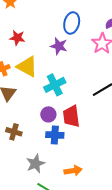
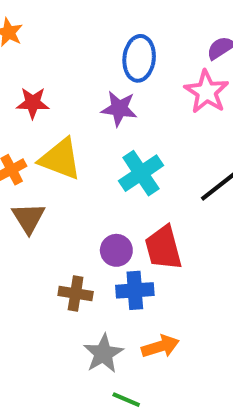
cyan cross: (55, 85) -> (141, 173), moved
brown cross: (14, 132) -> (76, 293), moved
orange arrow: (73, 171) -> (160, 346), moved

